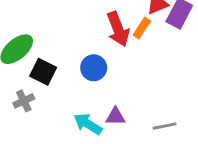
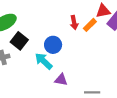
red arrow: (118, 29) -> (74, 23), size x0.6
cyan arrow: (88, 124) -> (44, 61), moved

